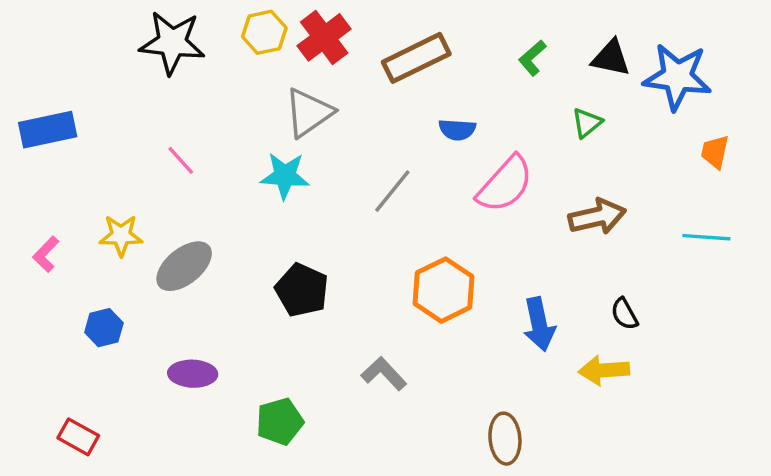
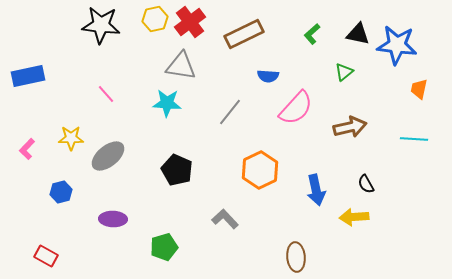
gray triangle: (309, 113) -> (181, 66), turned 44

